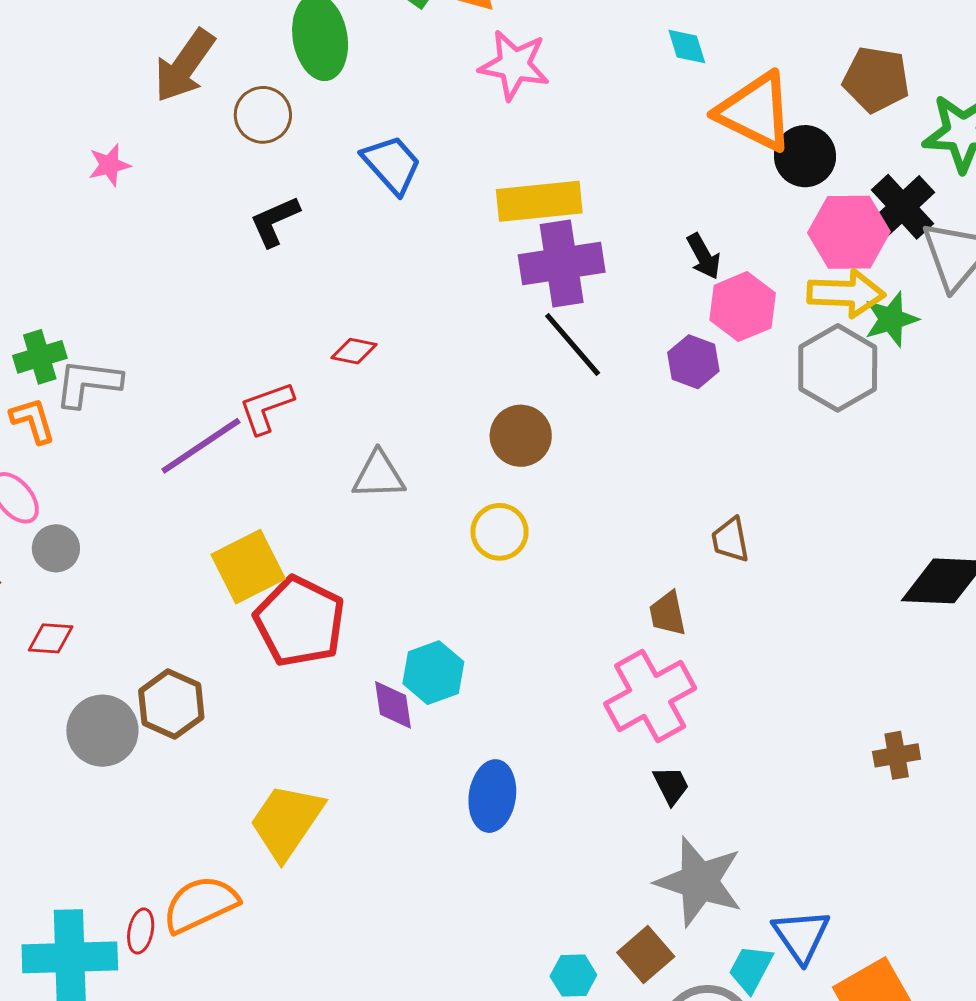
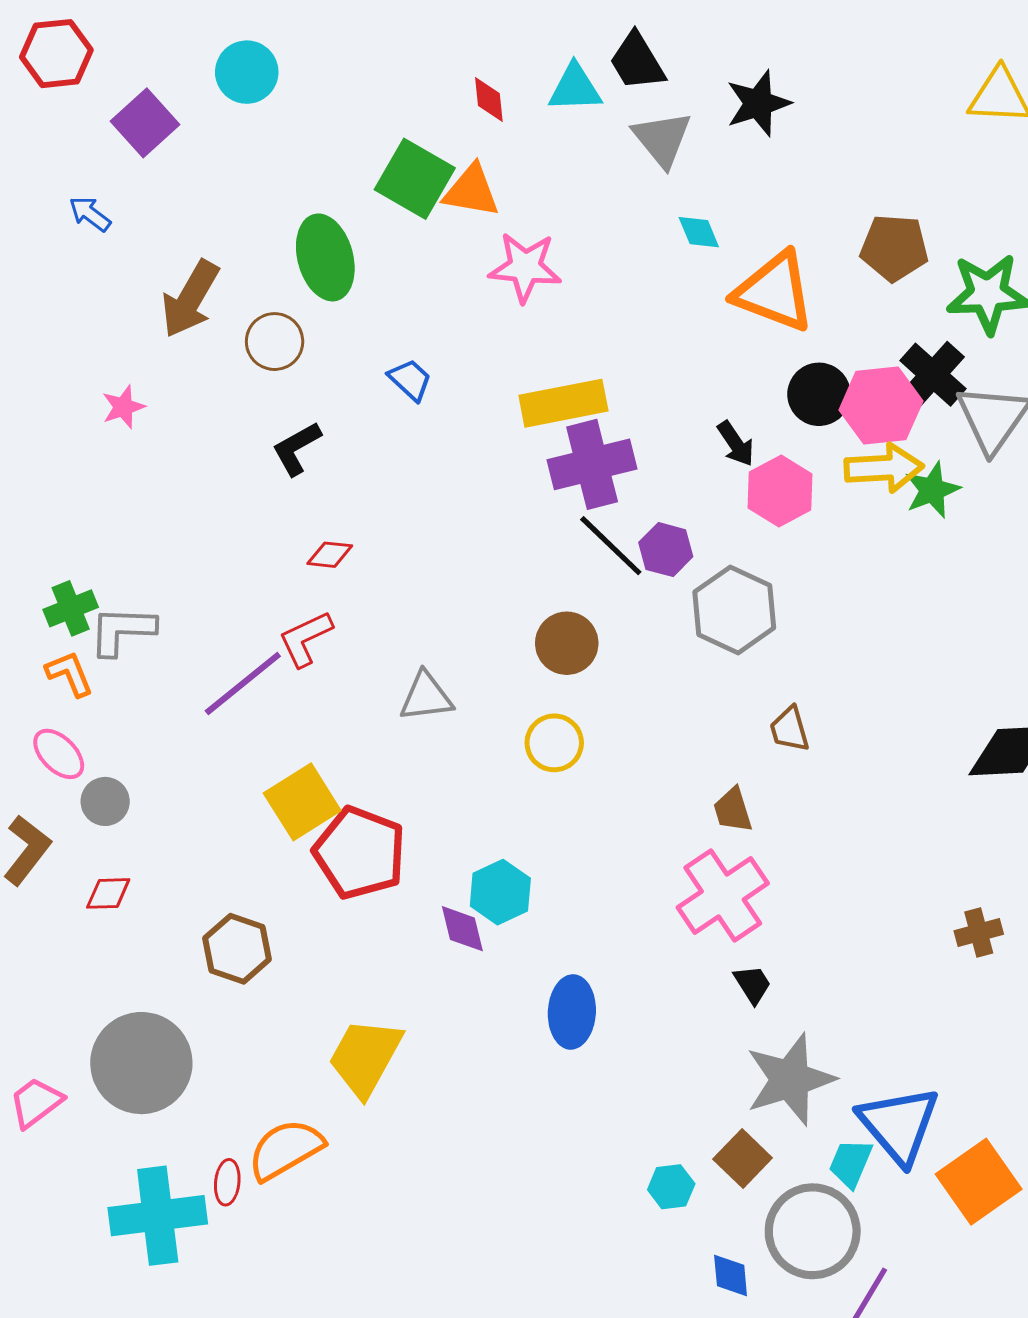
black circle: (805, 156) -> (819, 394), moved
blue trapezoid: (392, 164) -> (410, 380), size x0.7
red diamond: (354, 351) -> (330, 555), moved
purple hexagon: (693, 362) -> (666, 550), moved
gray hexagon: (838, 368) -> (734, 610), moved
gray circle: (102, 731) -> (141, 1063), moved, size x1.4
gray star: (699, 882) -> (790, 1079), turned -30
blue triangle: (801, 936) -> (899, 1125), size x1.4

